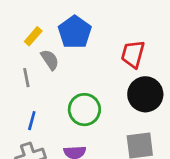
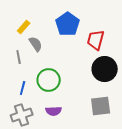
blue pentagon: (75, 32) -> (68, 24), moved
green circle: (84, 110) -> (49, 80), moved

